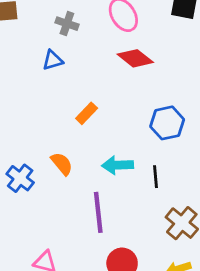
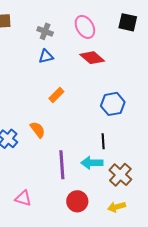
blue triangle: (53, 60) -> (46, 56), moved
cyan arrow: (118, 165) -> (92, 163), moved

